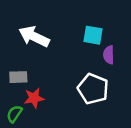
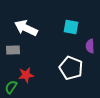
purple semicircle: (109, 55) -> (90, 46), moved
gray rectangle: (18, 77) -> (13, 50), moved

